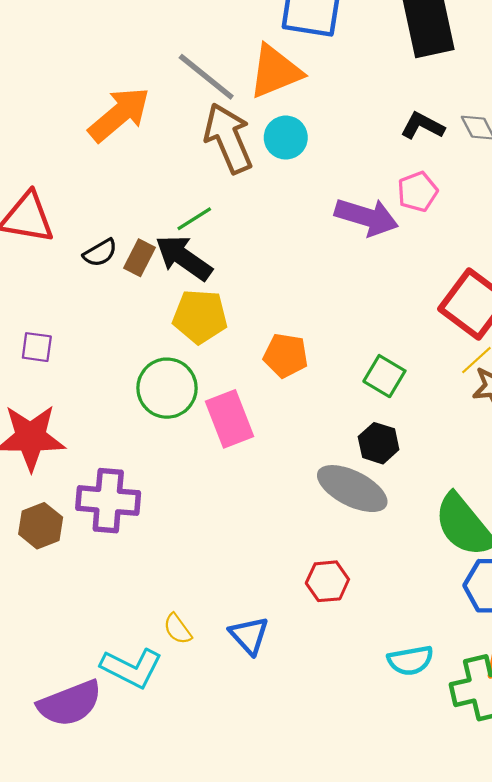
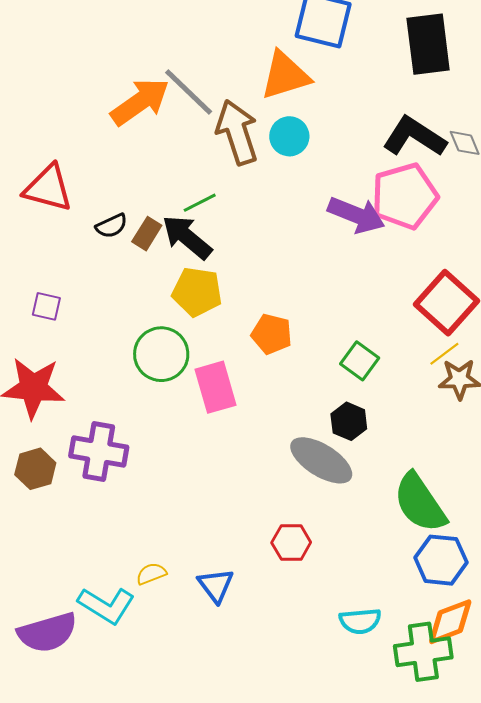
gray line: (206, 77) -> (189, 92), moved
black L-shape: (423, 126) -> (414, 137), size x1.6
pink pentagon: (418, 192) -> (405, 196), size x1.8
yellow semicircle: (178, 629) -> (151, 574), turned 100

